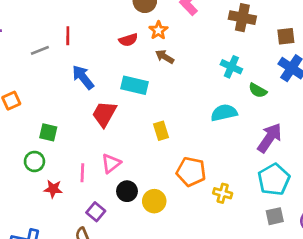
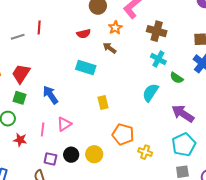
brown cross: (242, 18) -> (157, 31), moved
orange star: (158, 30) -> (115, 28), moved
blue arrow: (83, 77) -> (50, 95), moved
cyan semicircle: (224, 113) -> (150, 93), turned -48
red trapezoid: (104, 114) -> (21, 74), moved
purple arrow: (270, 138) -> (183, 114), turned -95
black circle: (127, 191) -> (71, 155), moved
purple square: (96, 212) -> (50, 159), turned -32

